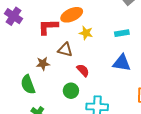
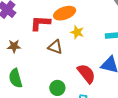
brown star: (43, 64) -> (14, 46), moved
red semicircle: (83, 70) -> (86, 74), moved, size x1.5

